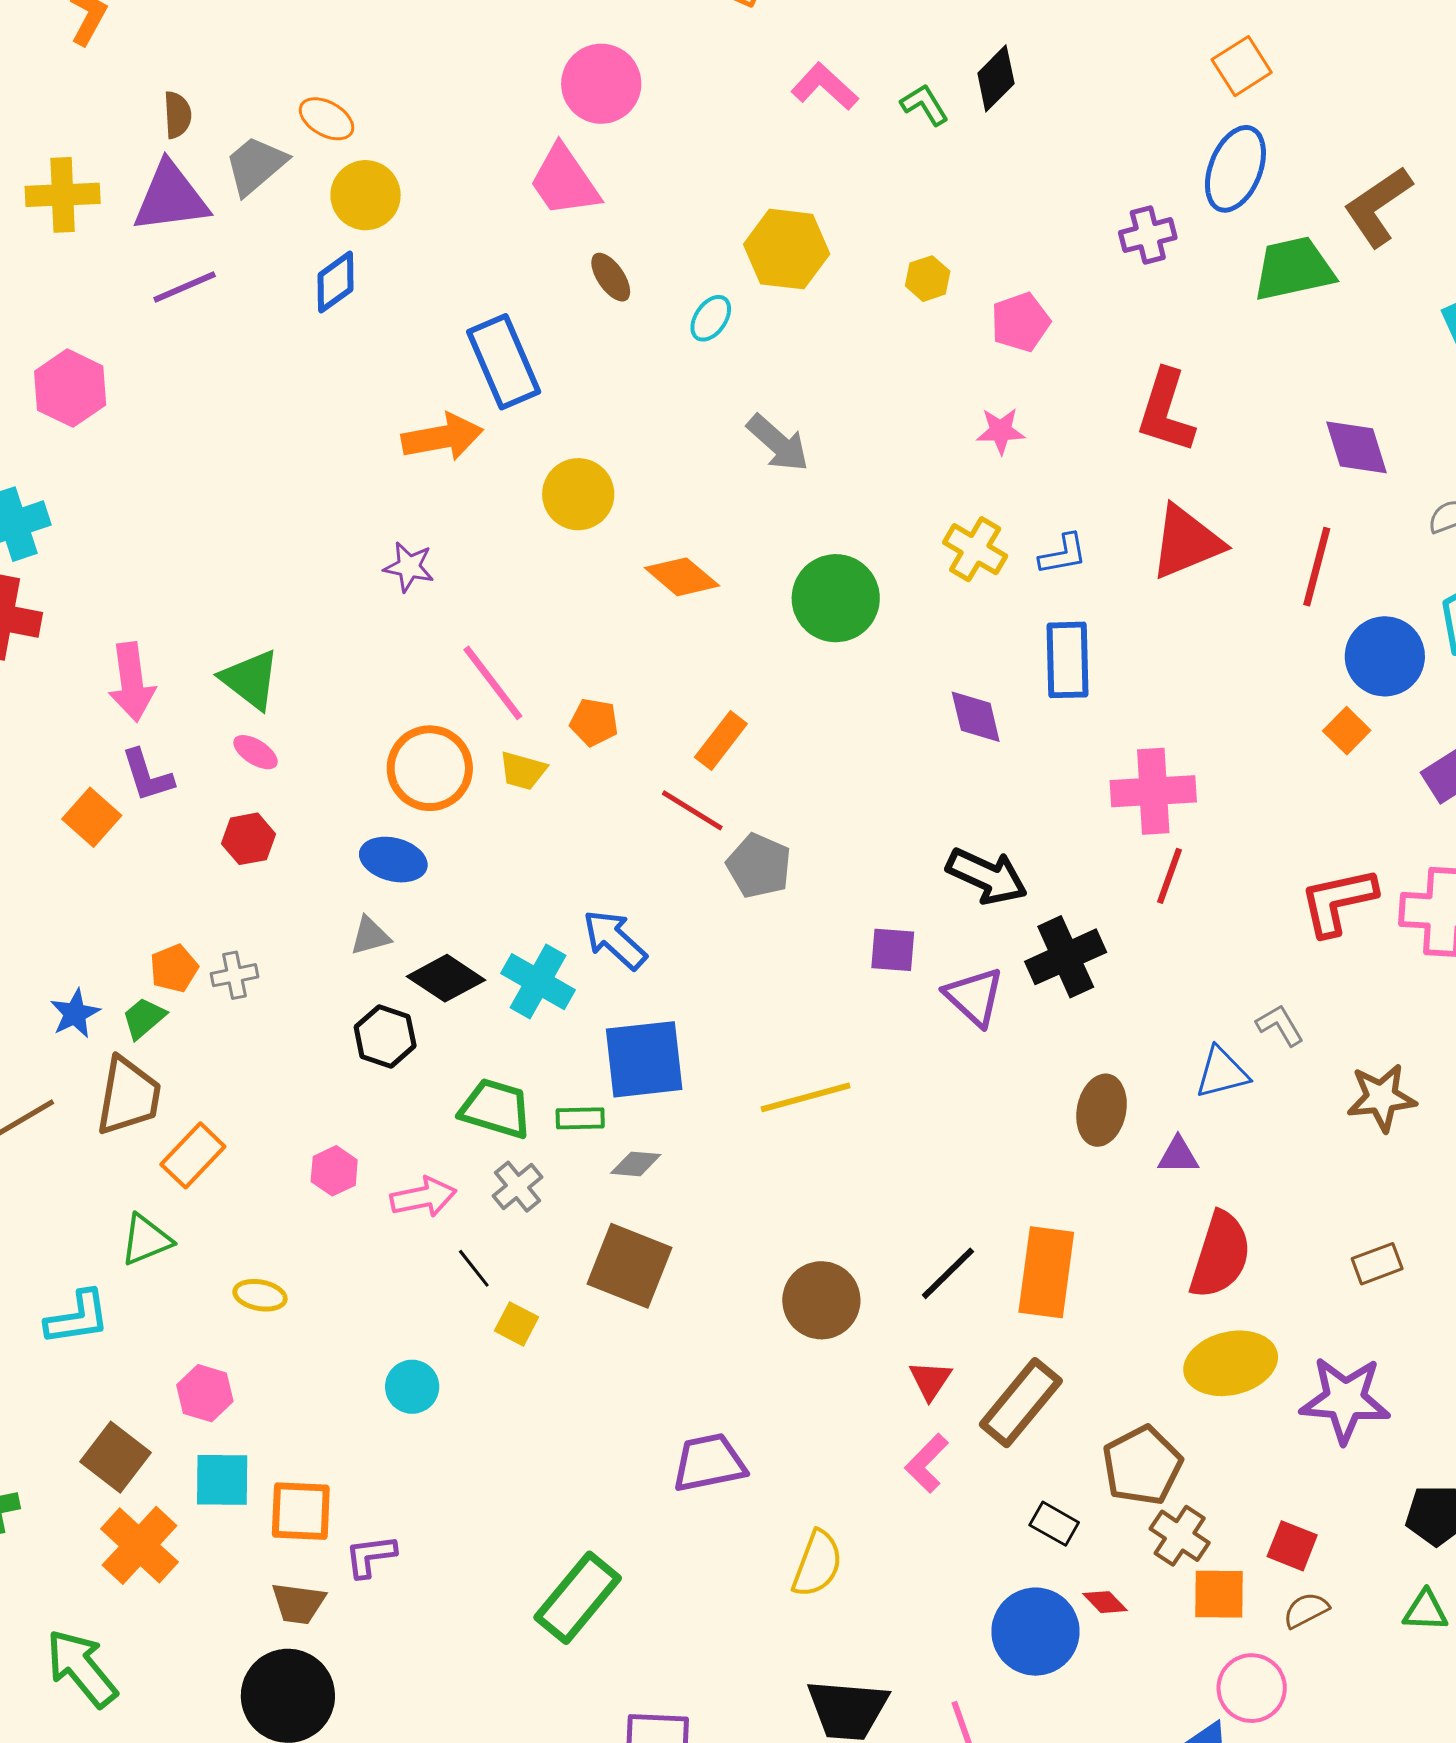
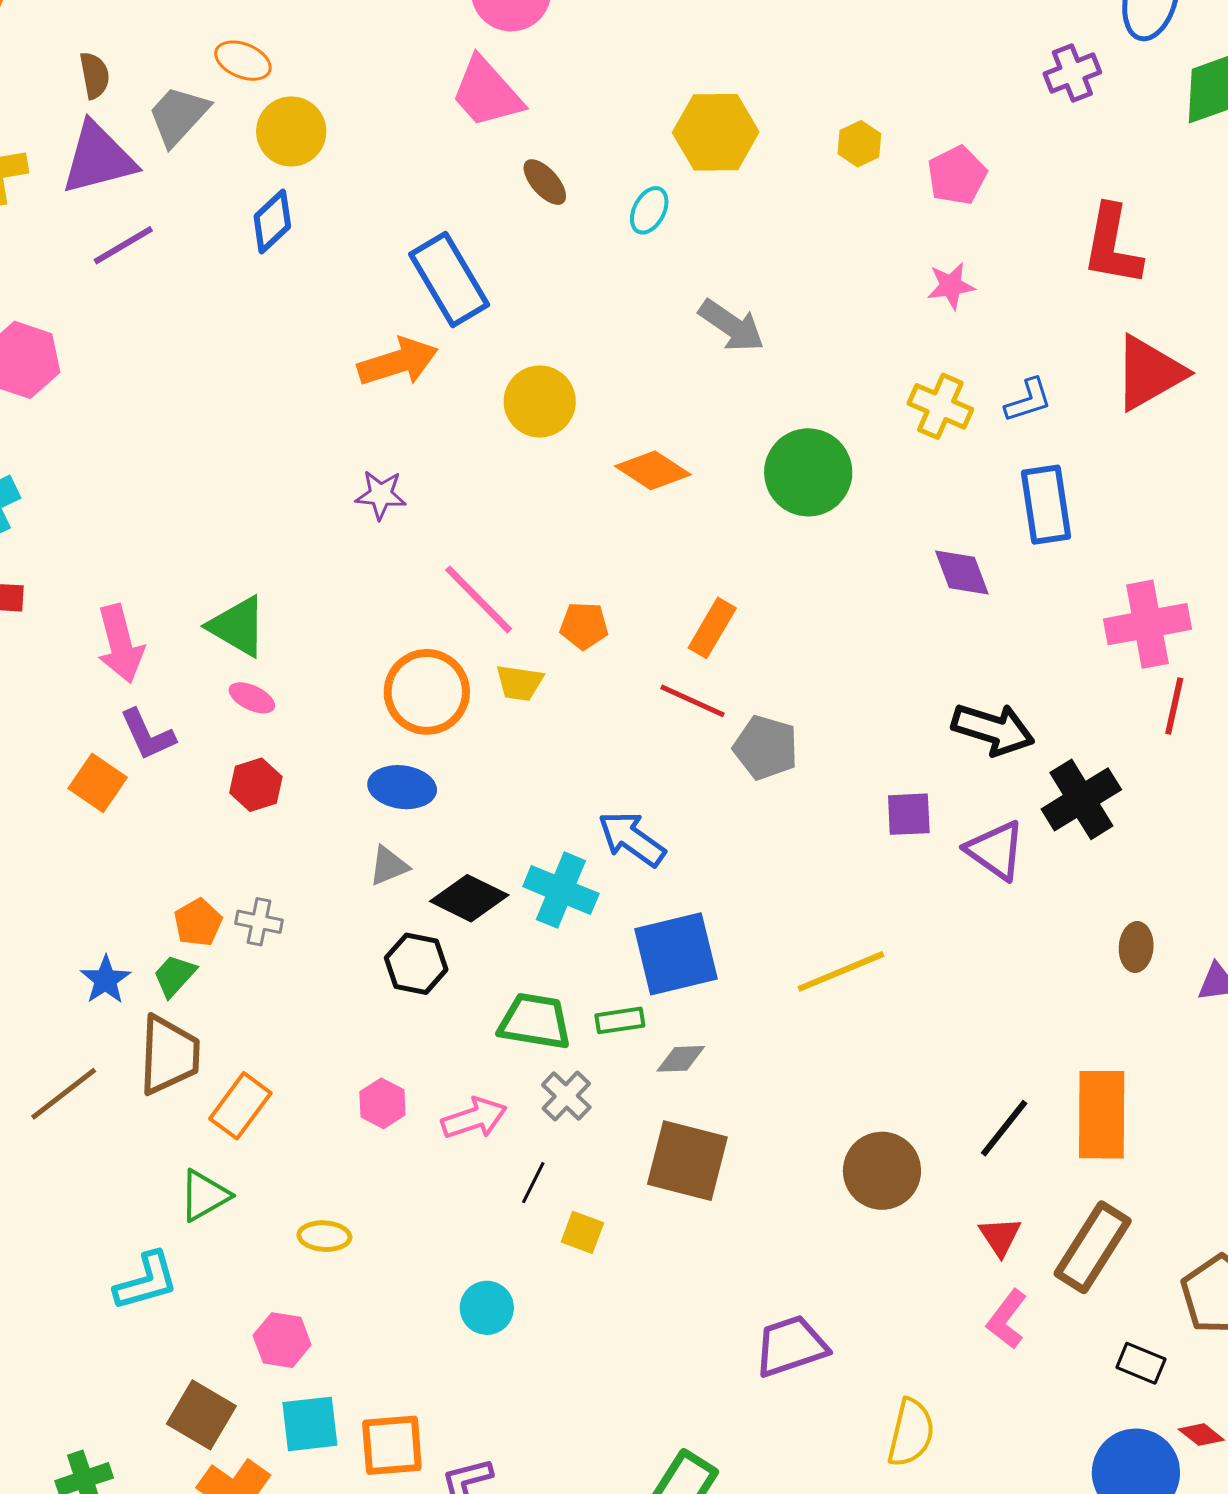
gray cross: (235, 975) -> (259, 922), turned 30
brown ellipse: (1102, 1110) -> (1136, 947), size x0.7
black line: (474, 1268) -> (533, 1183), turned 72

